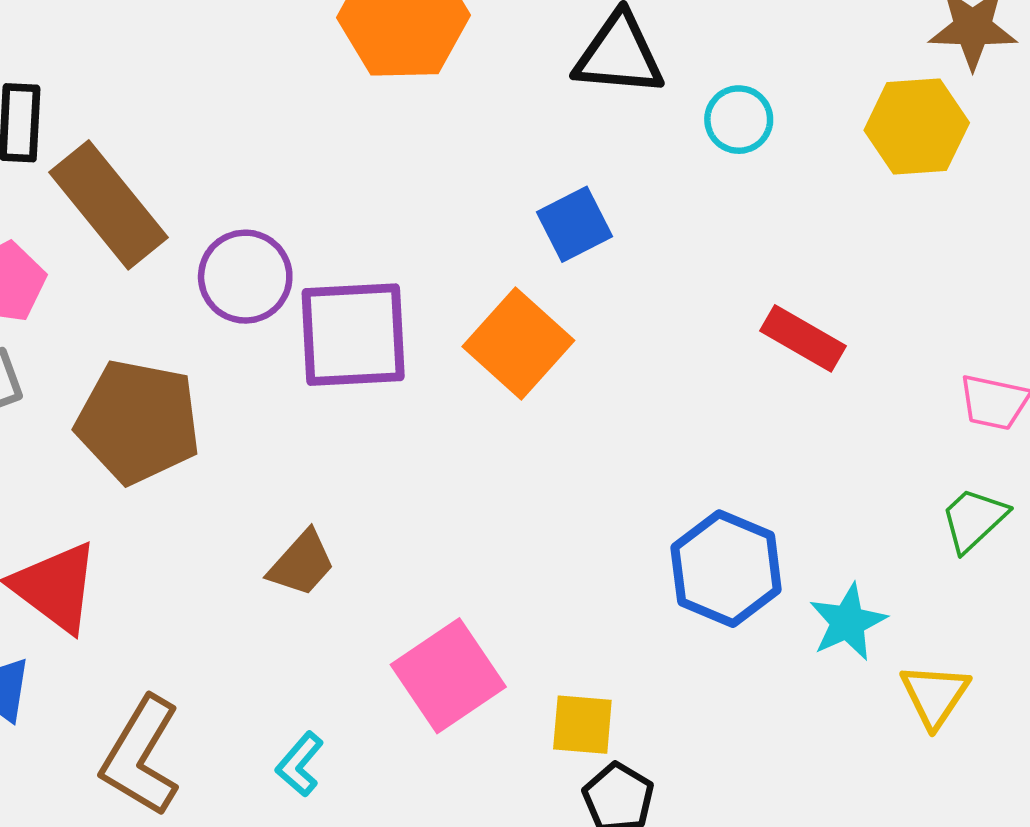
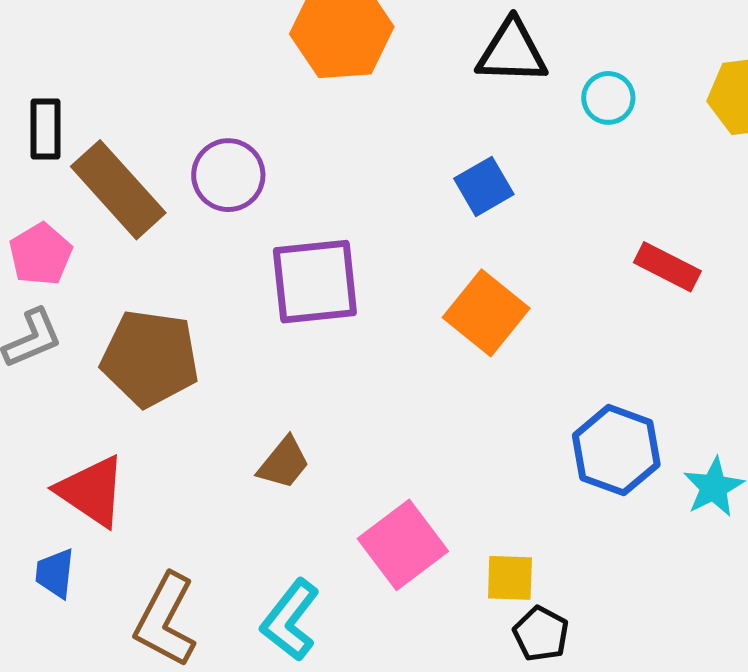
purple circle: (245, 277) -> (228, 175), moved
orange square: (518, 344) -> (486, 313), moved
cyan L-shape: (300, 764) -> (290, 620), size x1.6

